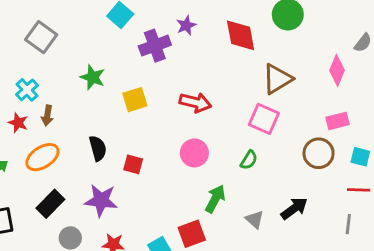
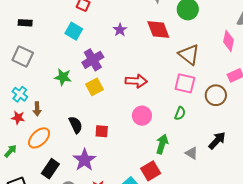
purple cross: (155, 46) -> (93, 60), moved
brown triangle: (277, 79) -> (189, 55), turned -40
brown circle: (319, 153) -> (216, 95), moved
purple star: (101, 200) -> (84, 160), turned -30

